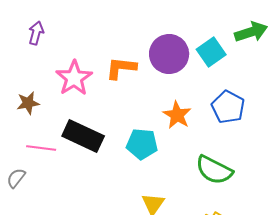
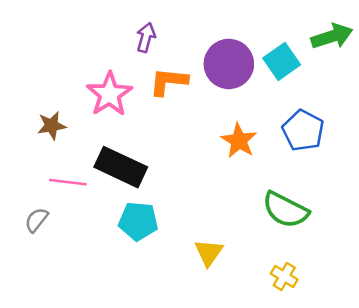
purple arrow: (36, 33) -> (146, 38), moved
cyan pentagon: (142, 144) -> (138, 221), moved

